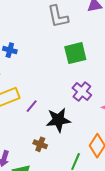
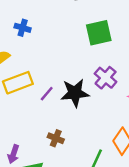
black star: (58, 120) -> (75, 93), moved

